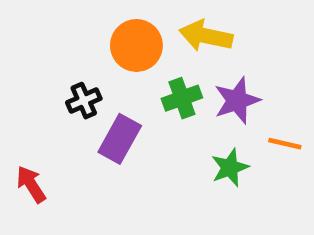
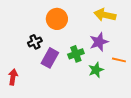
yellow arrow: (206, 36) -> (105, 15), moved
green cross: (182, 98) -> (76, 54), moved
red arrow: (31, 184) -> (13, 77), turned 42

